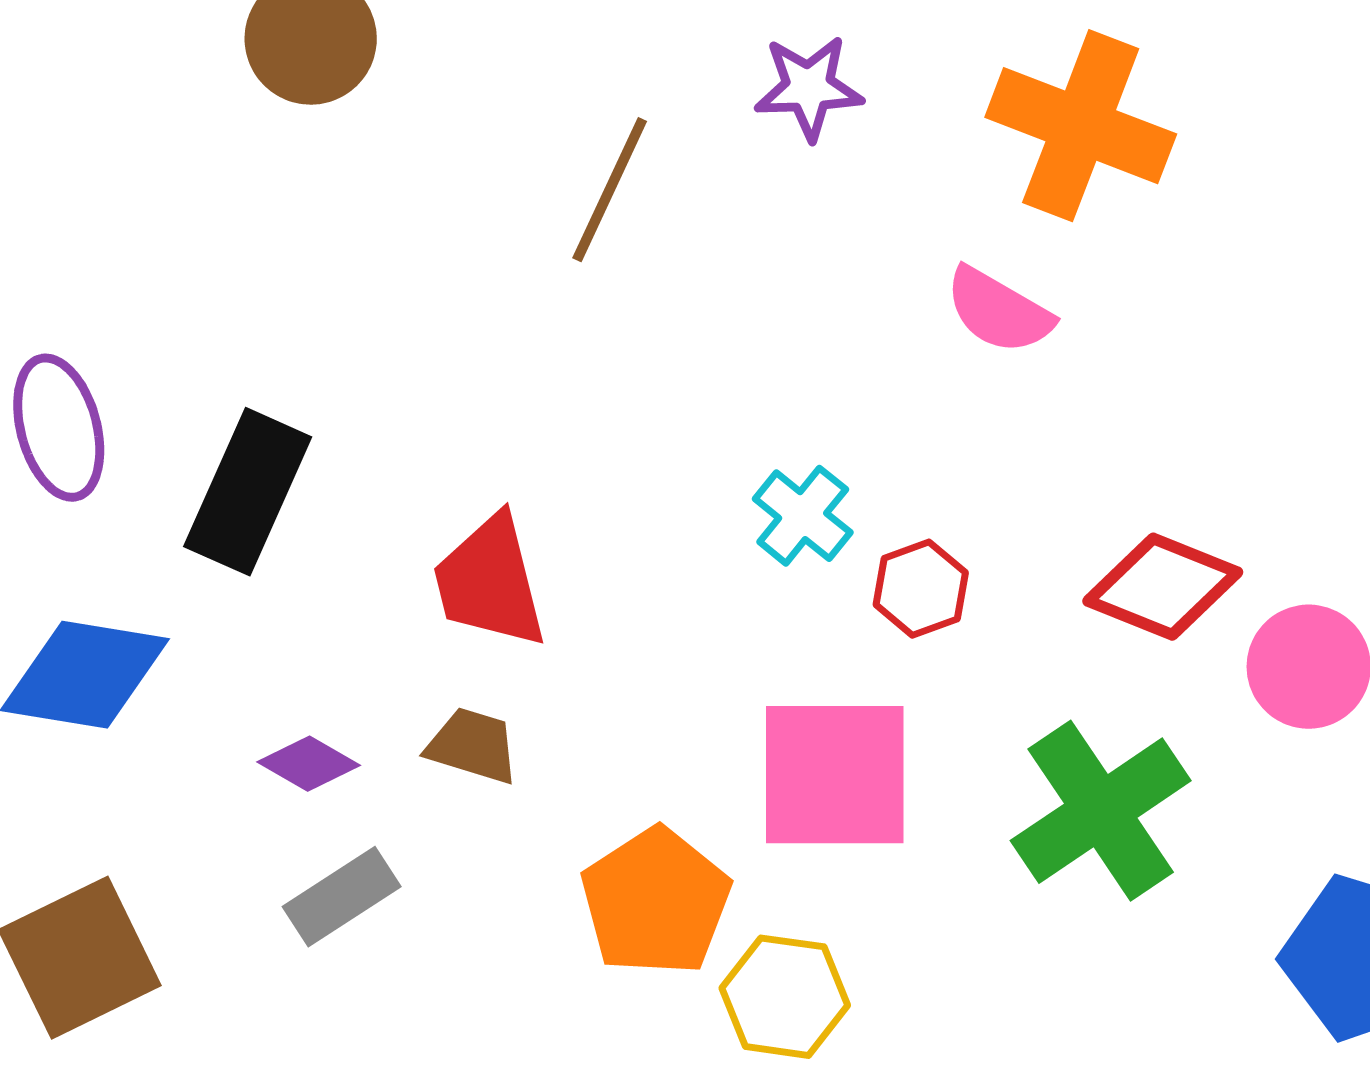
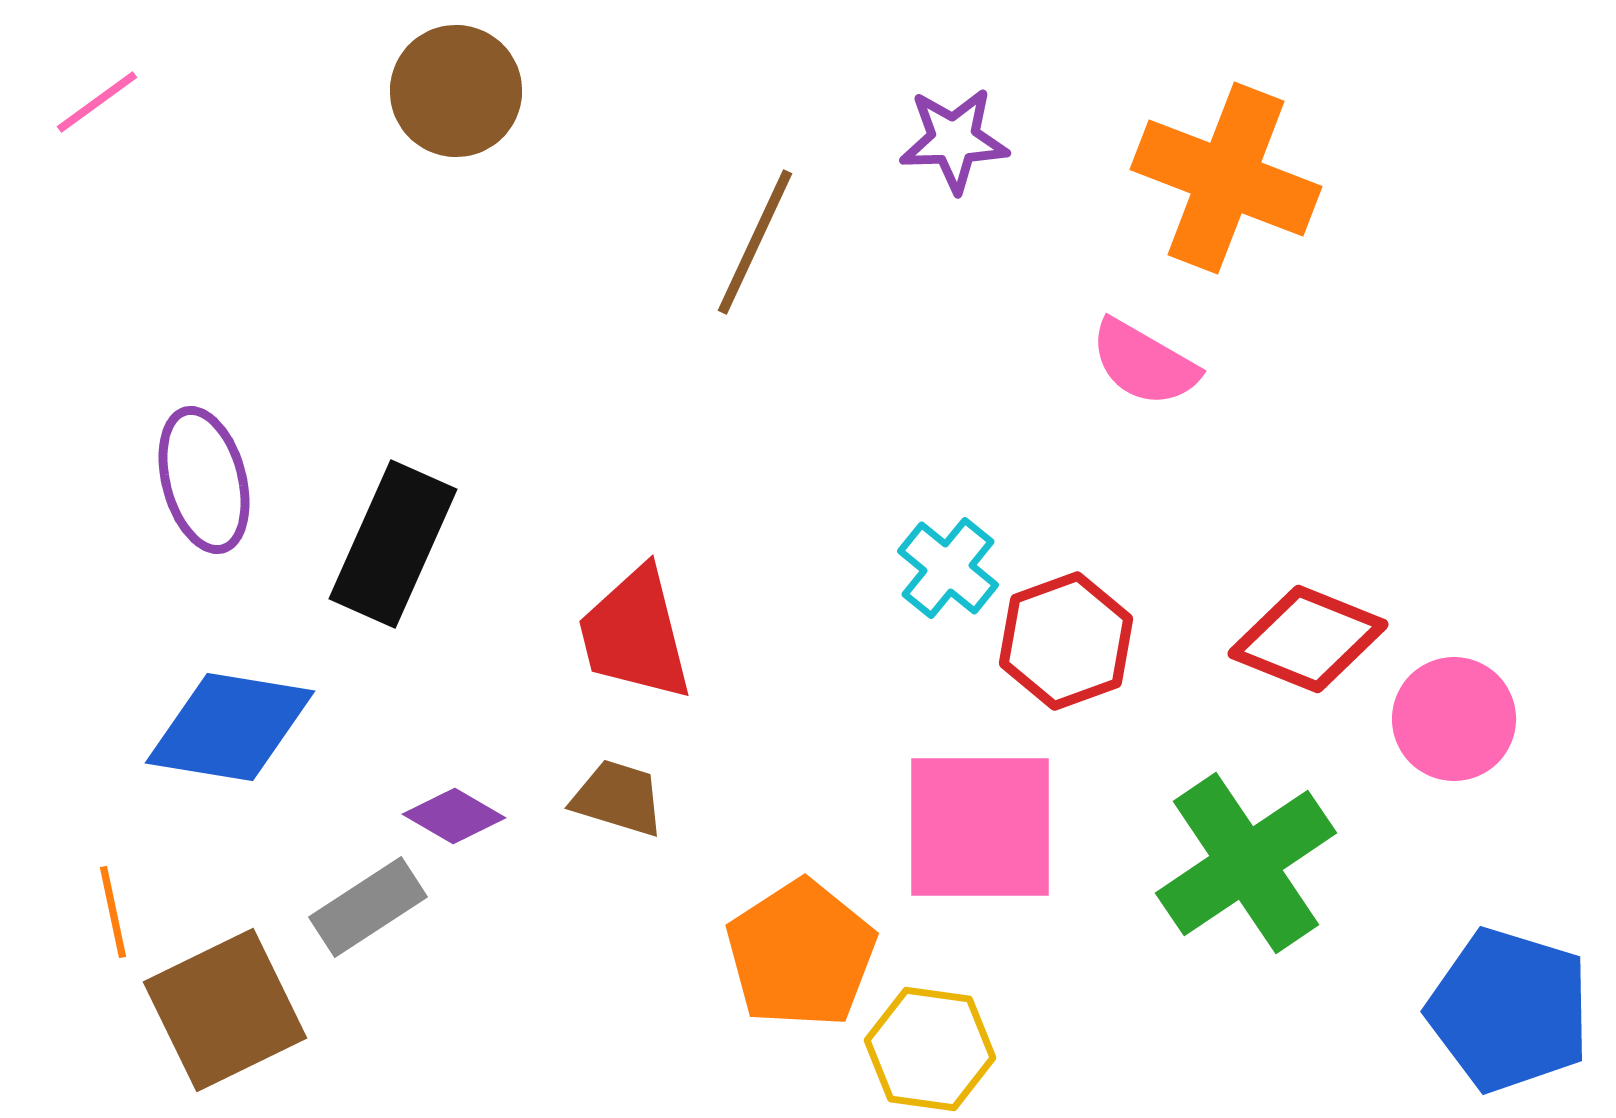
red hexagon: (921, 589) -> (1066, 641), size x1.4
gray rectangle: (342, 897) -> (368, 907), moved

